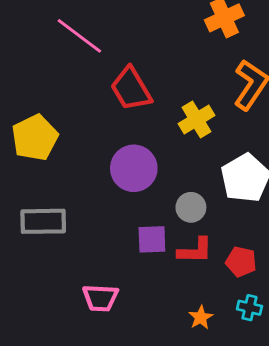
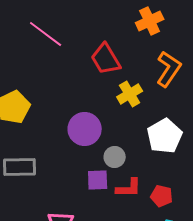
red trapezoid: (131, 89) -> (106, 59), moved
gray circle: (191, 207) -> (115, 157), moved

